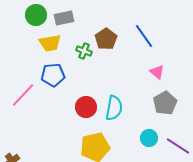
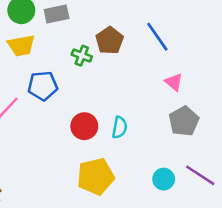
yellow trapezoid: (50, 43) -> (21, 46), moved
cyan semicircle: (114, 108) -> (120, 127), size x0.7
cyan circle: (149, 138) -> (164, 179), moved

